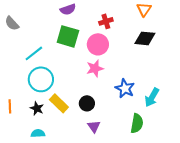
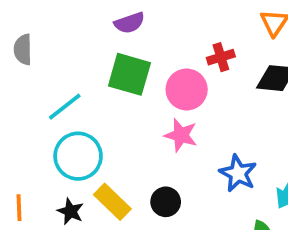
red cross: (106, 21) -> (221, 57), moved
gray semicircle: (12, 23) -> (23, 50), turned 42
pink star: (95, 68) -> (181, 135), turned 30

